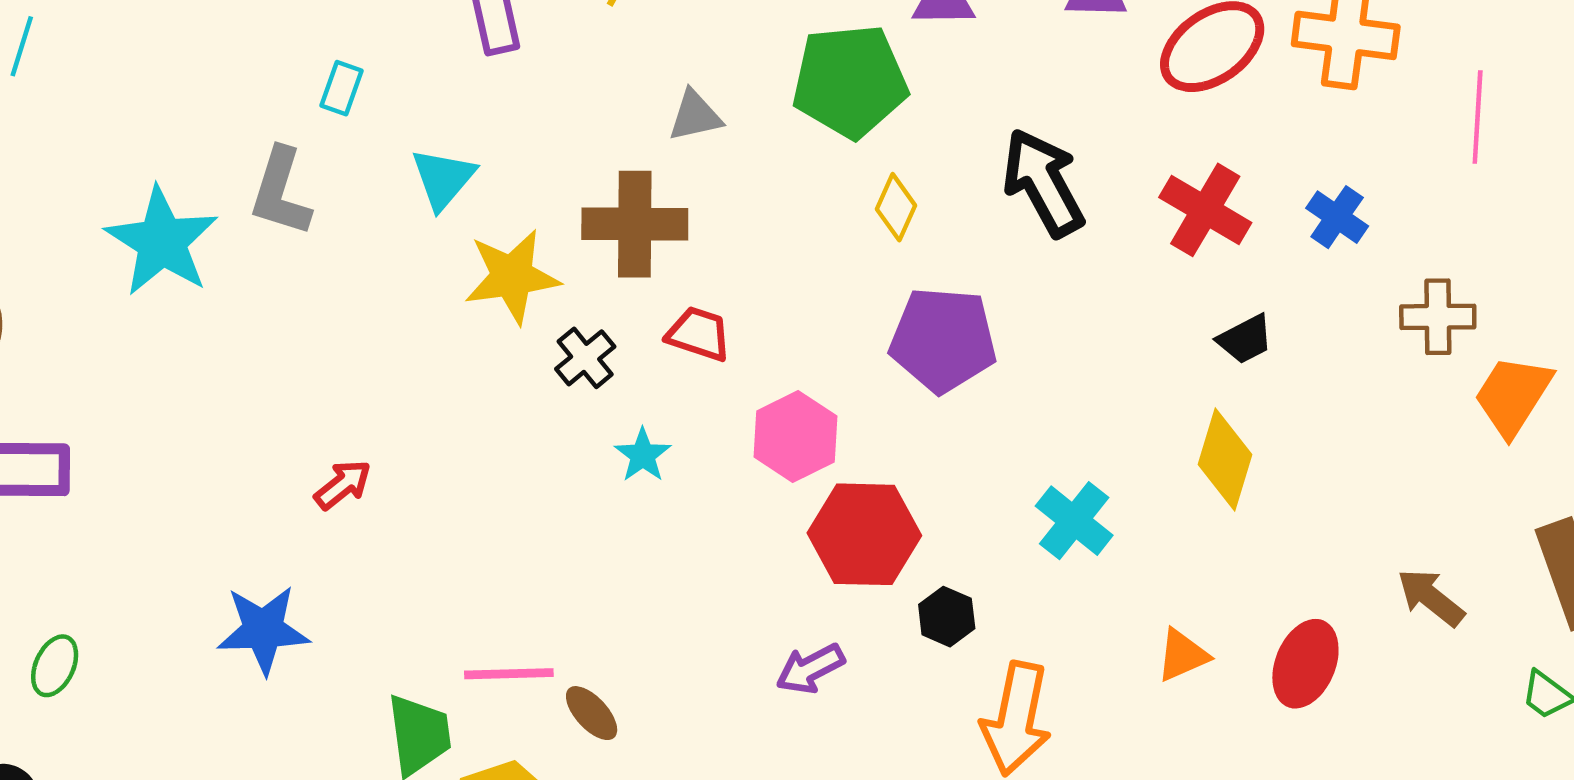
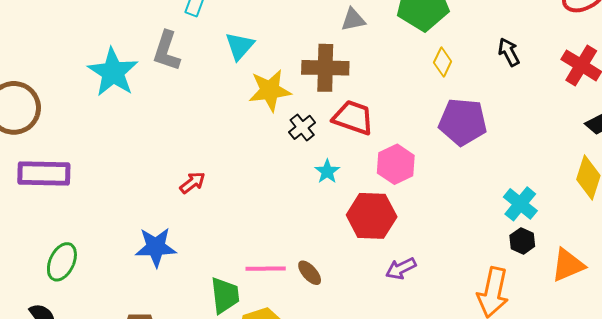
black arrow: (1043, 183) -> (509, 52), size x0.6
red trapezoid: (699, 334) -> (353, 117), size x1.4
red hexagon: (864, 534) -> (372, 216), moved
black hexagon: (947, 617) -> (522, 241), moved
orange triangle: (1182, 655) -> (568, 265), size x1.4
green ellipse: (55, 666) -> (62, 262), size x1.4
brown ellipse: (592, 713) -> (310, 273), moved

